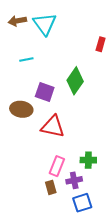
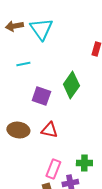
brown ellipse: (21, 109) -> (18, 130), moved
red triangle: (53, 127) -> (49, 130), size x0.7

